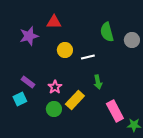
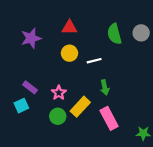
red triangle: (54, 22) -> (69, 28), moved
gray circle: (132, 40) -> (141, 33), moved
pink rectangle: (115, 111) -> (109, 118), moved

